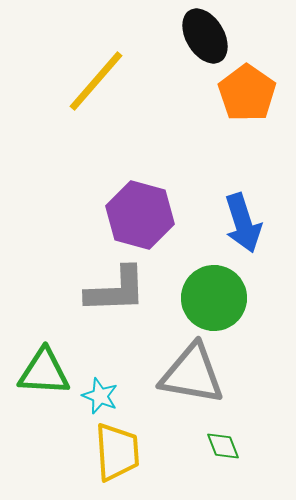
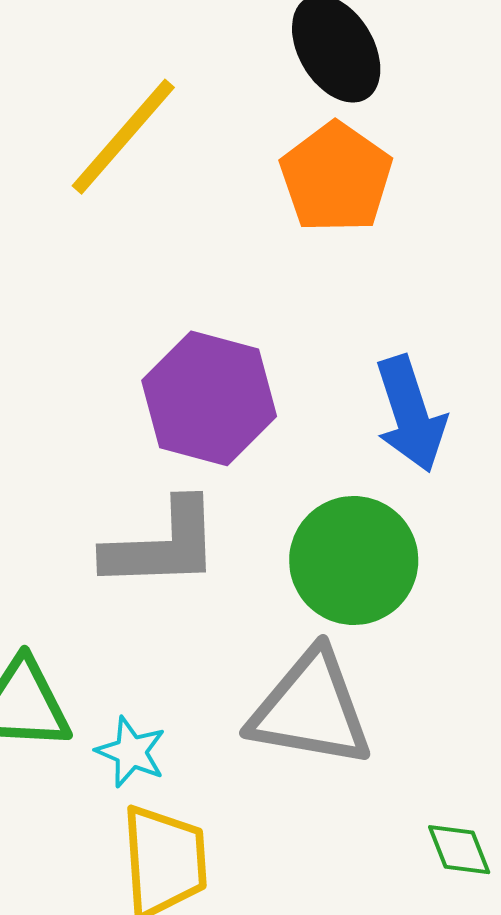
orange pentagon: (247, 93) -> (336, 178), moved
green diamond: (223, 446) -> (459, 850), moved

